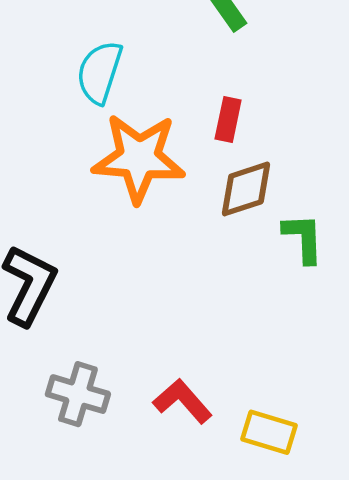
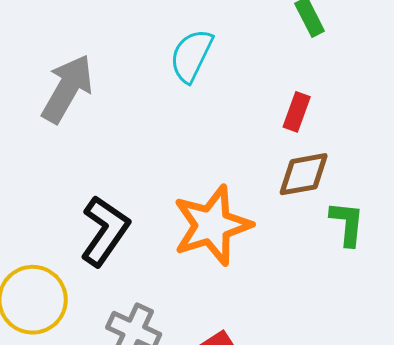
orange star: (139, 158) -> (212, 225), moved, turned -30

